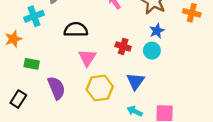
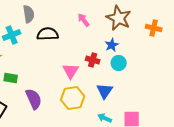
black semicircle: (76, 30) -> (48, 34), moved
blue star: (157, 31) -> (112, 45), moved
pink triangle: (87, 58) -> (71, 71), moved

